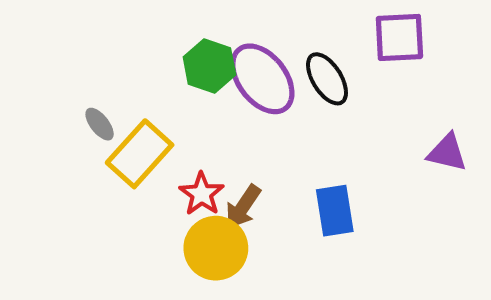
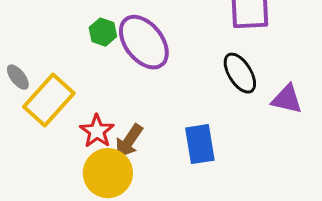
green hexagon: (209, 66) -> (103, 32), size x0.7
black ellipse: (327, 79) -> (240, 73), moved

